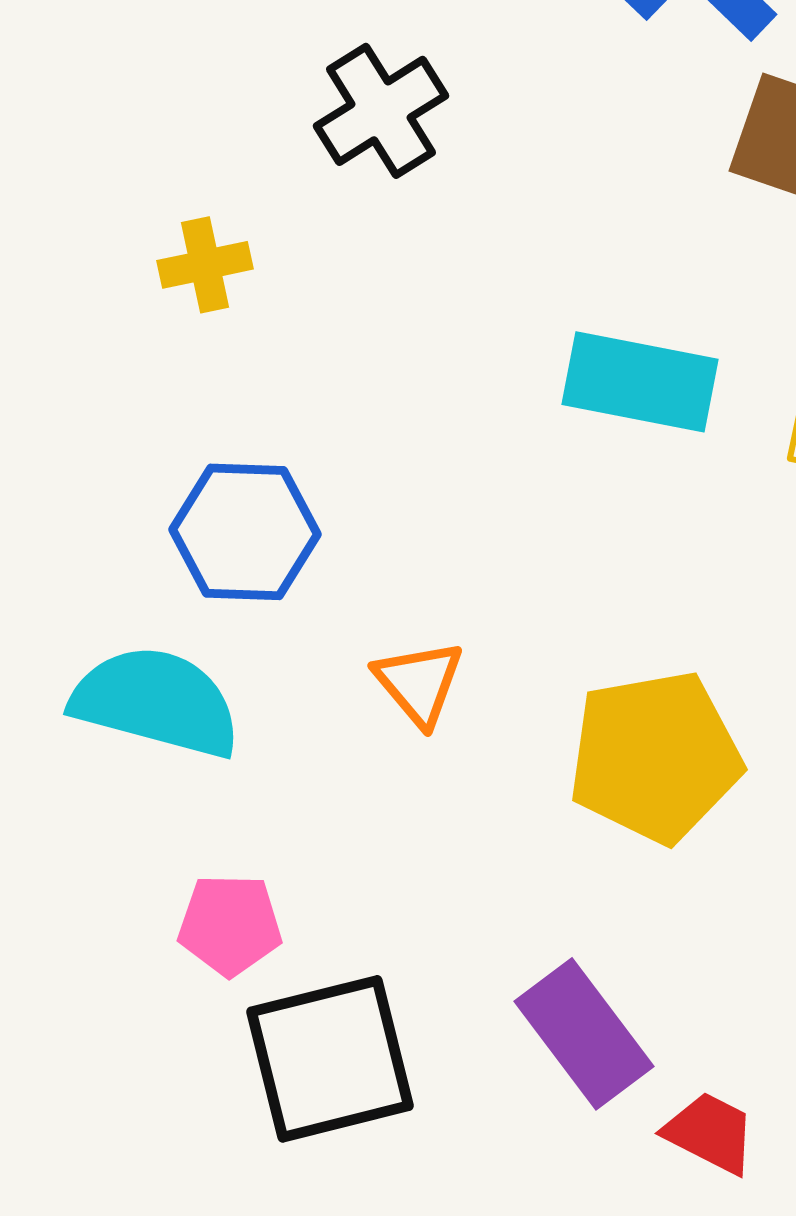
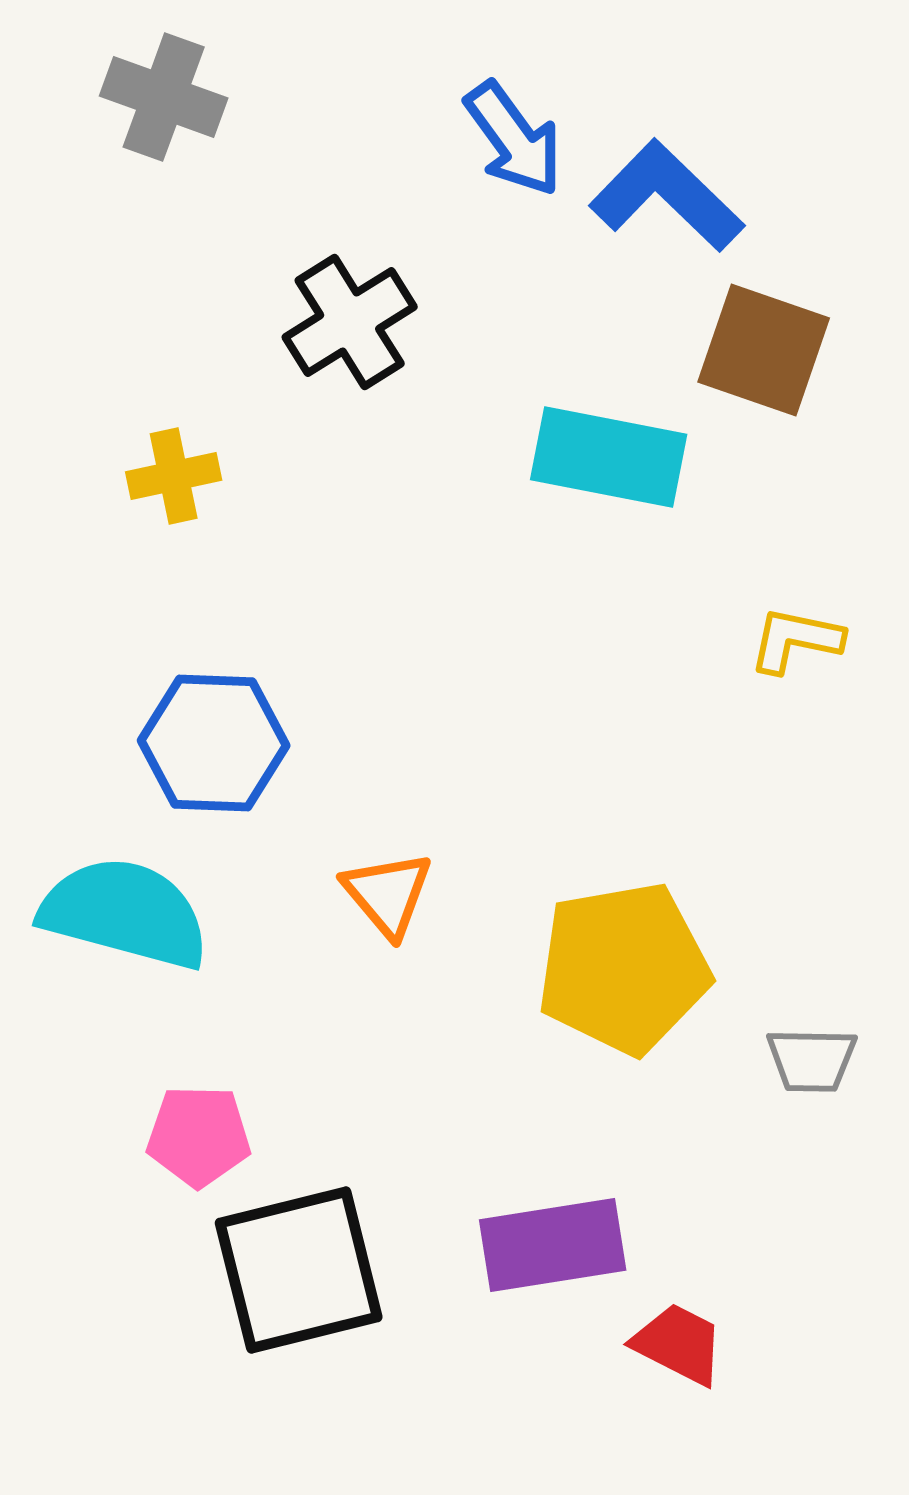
cyan rectangle: (640, 382) -> (609, 457), moved
purple rectangle: (584, 1034) -> (553, 1245), turned -62

